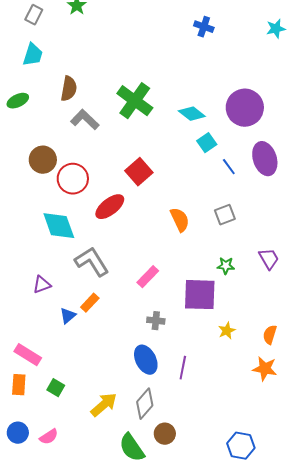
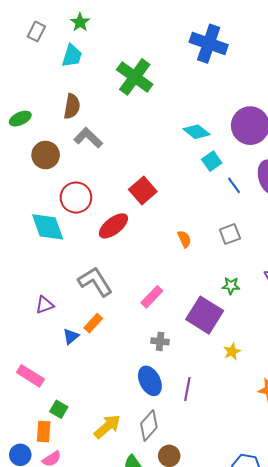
blue cross: (204, 27) -> (209, 44), size x1.8
cyan trapezoid: (33, 55) -> (72, 56), moved
green cross: (135, 101) -> (135, 77), moved
brown circle: (43, 160) -> (46, 155), moved
orange semicircle: (180, 220) -> (184, 239), size x0.7
cyan diamond: (59, 226) -> (48, 227), moved
purple square: (200, 295) -> (205, 315), turned 30
orange rectangle: (19, 385) -> (44, 432), moved

